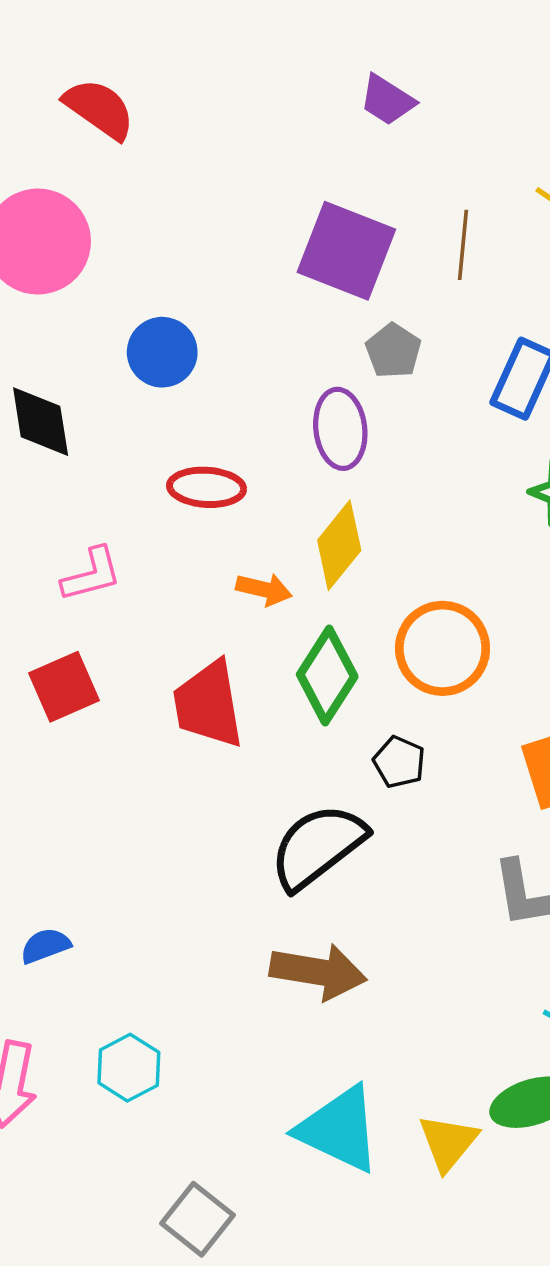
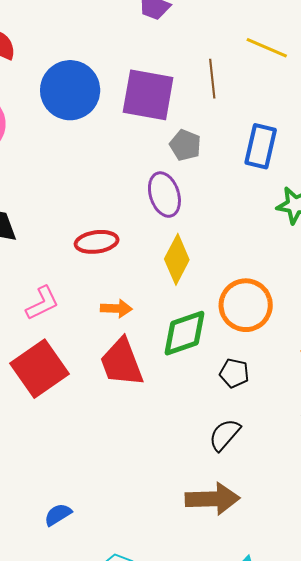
blue circle: (162, 352) -> (70, 90), moved, size x1.5
orange arrow: (264, 589) -> (116, 308), moved
green diamond: (327, 676) -> (185, 333), turned 50
red square: (64, 687) -> (40, 369), size x1.4
black semicircle: (318, 846) -> (225, 435), moved, size x0.6

